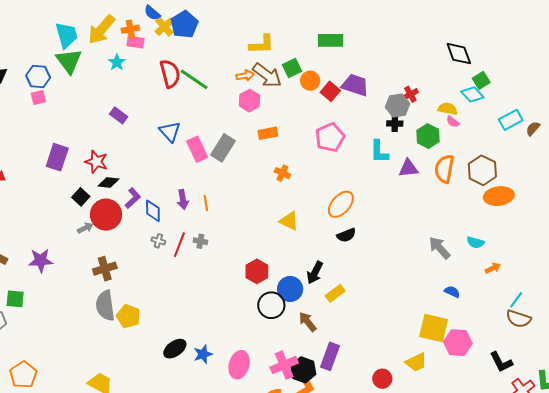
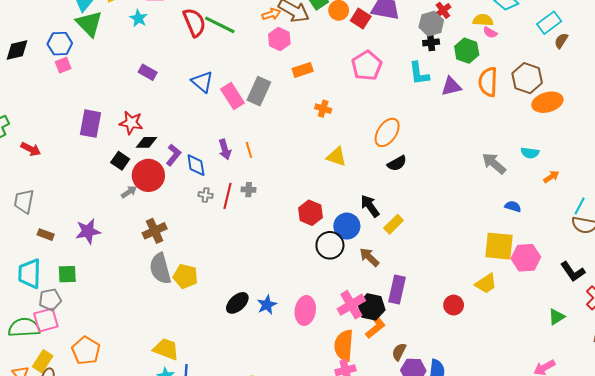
brown semicircle: (533, 129) -> (561, 41), moved
black arrow: (315, 273) -> (370, 206), turned 125

